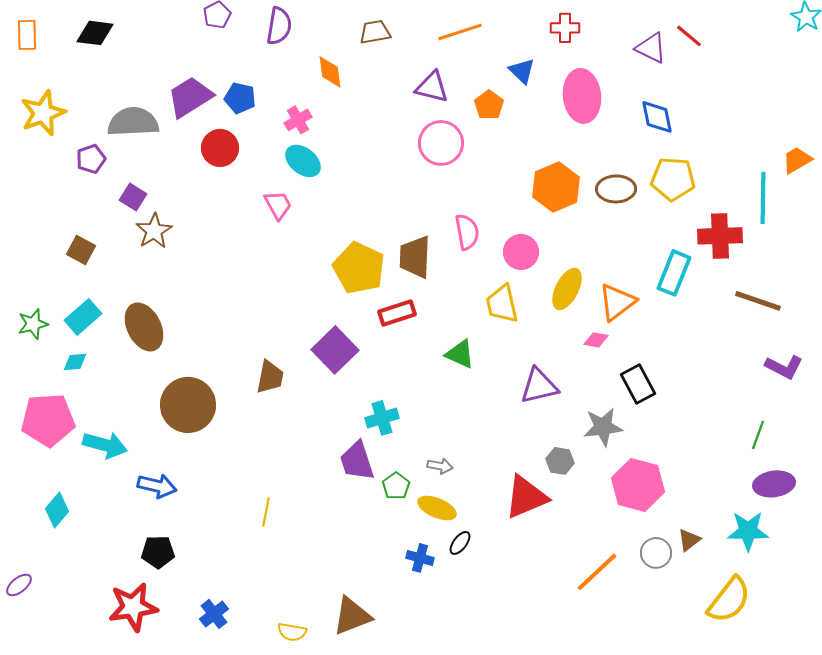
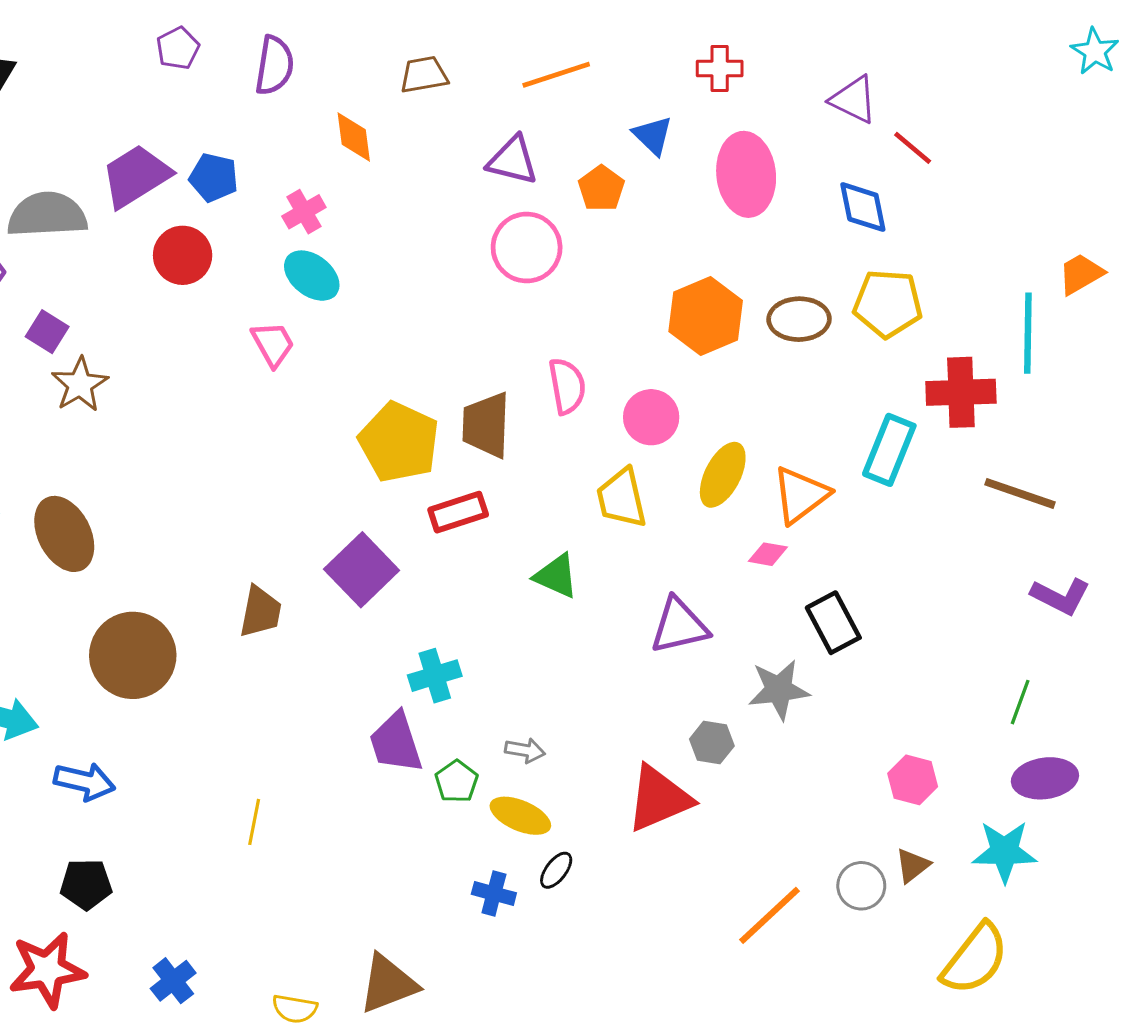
red line: (689, 36) -> (913, 148), moved
pink hexagon: (638, 485) -> (913, 780), moved, size x0.6

